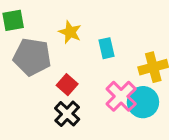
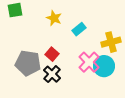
cyan rectangle: (107, 48) -> (79, 29), turned 64
gray pentagon: (32, 57) -> (28, 63), moved

